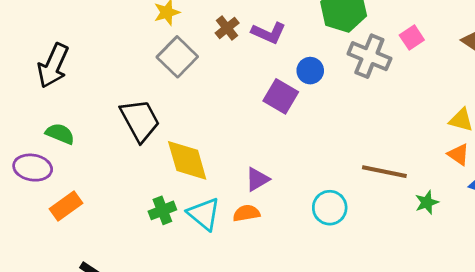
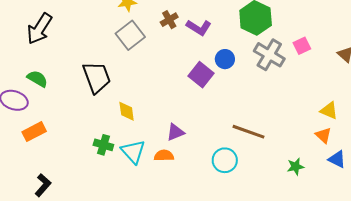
yellow diamond: (187, 160) -> (127, 111), size x0.6
brown line: (384, 172) -> (249, 132), moved
green cross: (162, 210) -> (103, 145), turned 30

